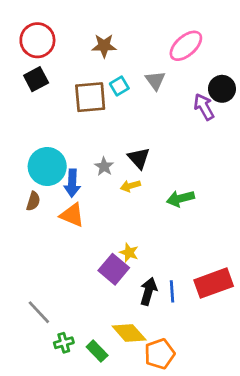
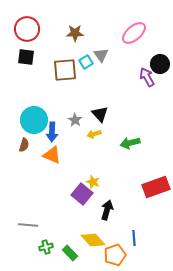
black square: (36, 79) -> (26, 57), turned 36
gray triangle: (155, 80) -> (101, 55), moved
red rectangle: (214, 283) -> (156, 187), moved
blue line: (172, 291) -> (134, 238), moved
gray line: (39, 312) -> (28, 225), turned -42

